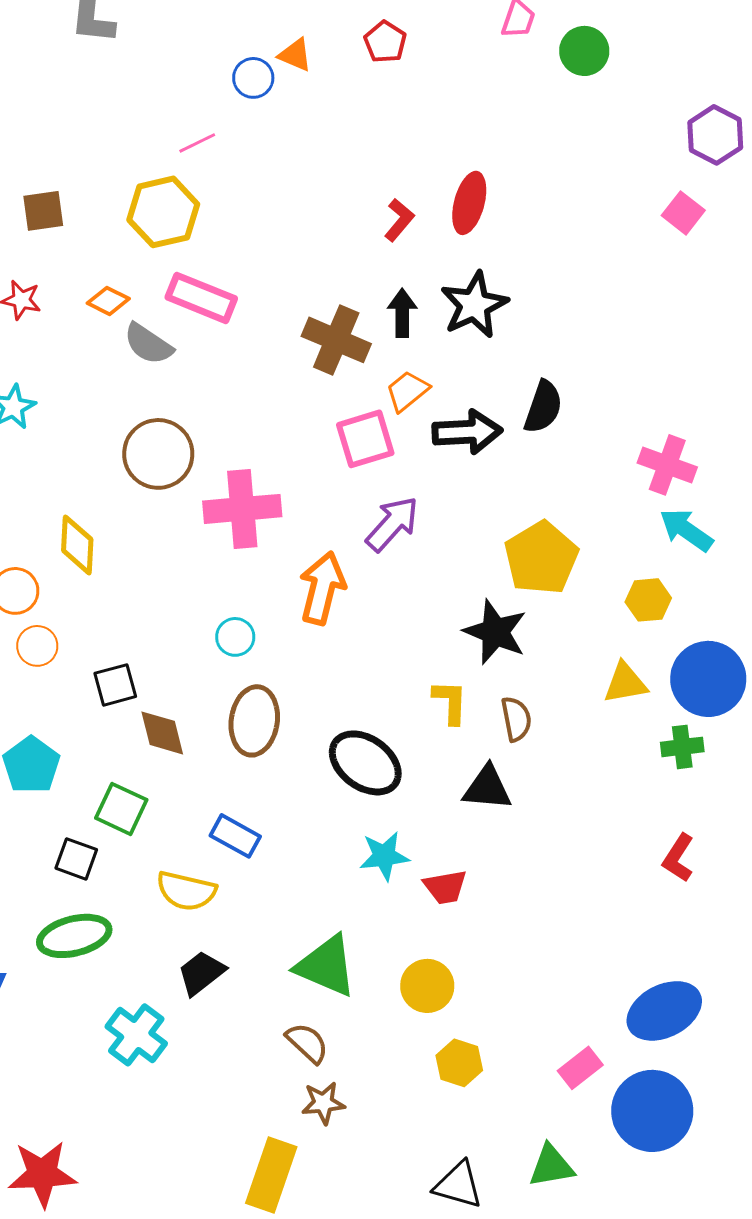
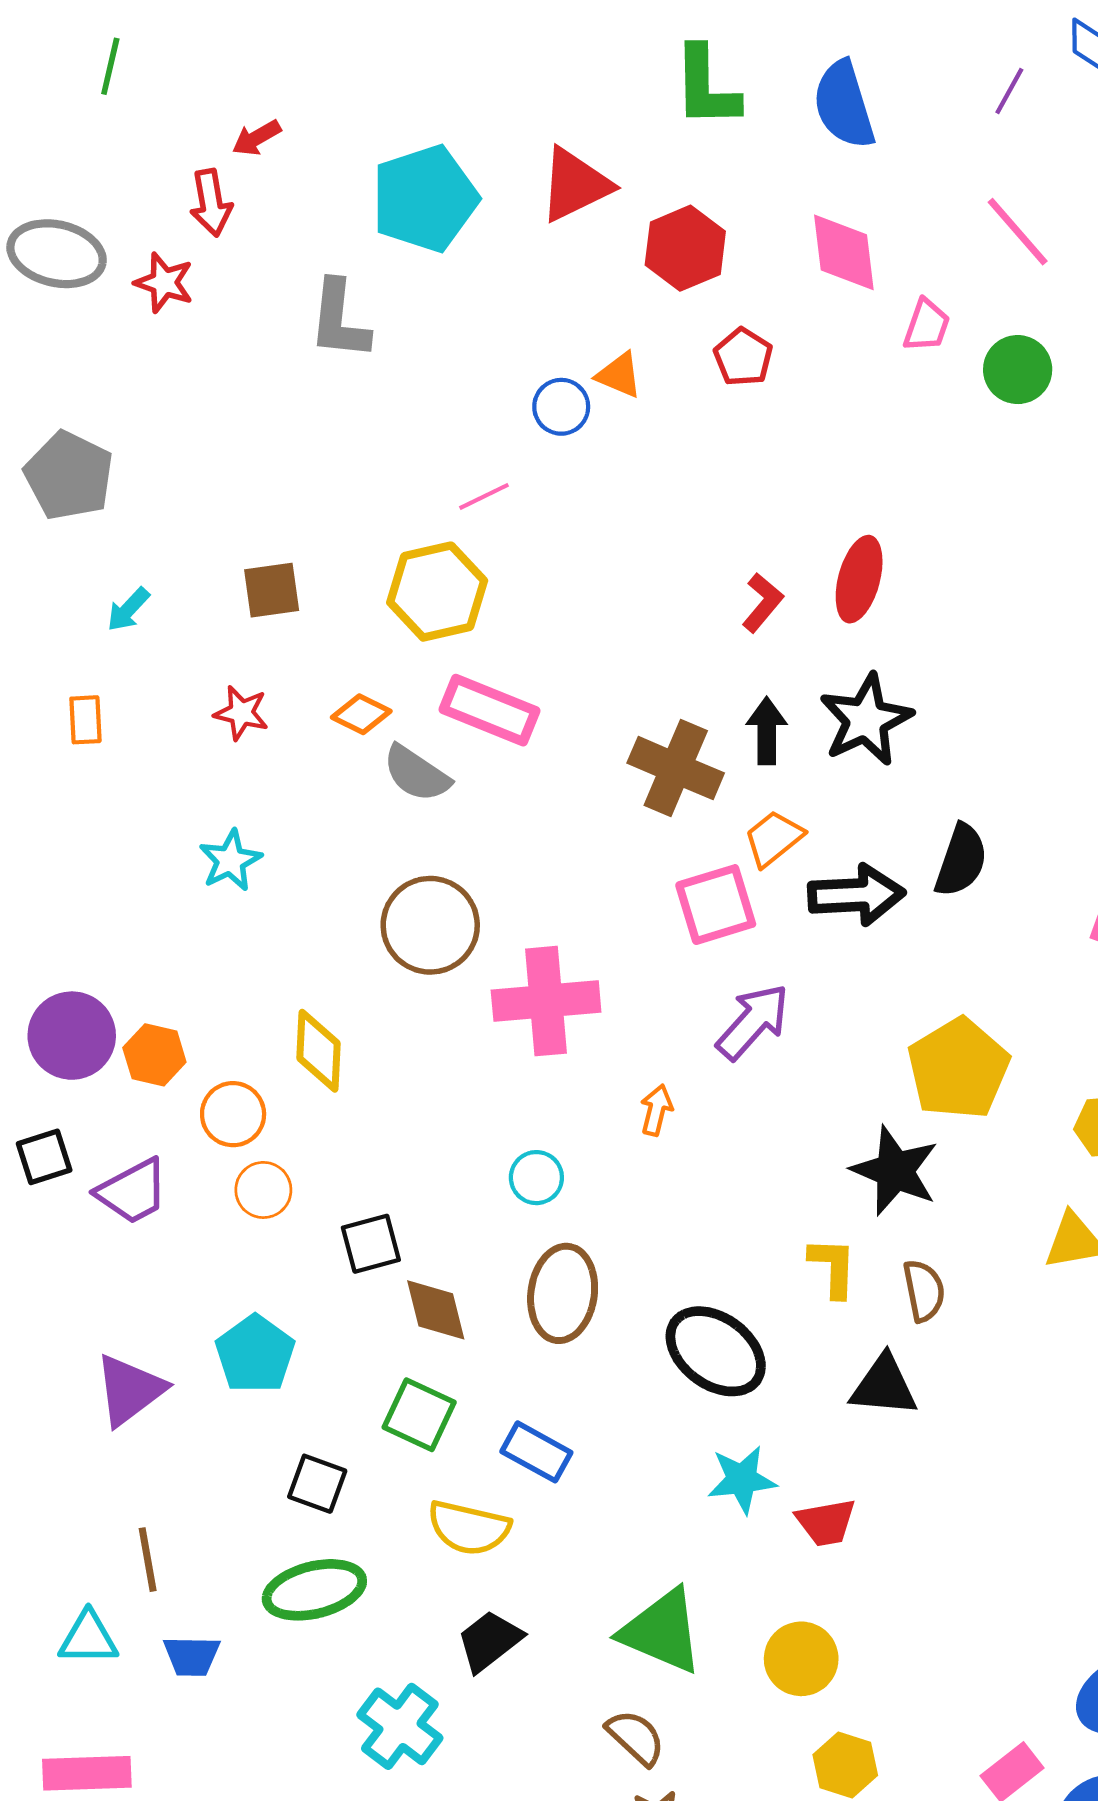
orange arrow: (322, 588) -> (656, 1110), size x0.5
green square: (121, 809) -> (419, 1415), moved

